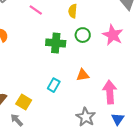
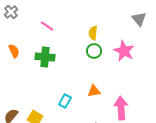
yellow semicircle: (73, 11) -> (93, 33), moved
green cross: (56, 43) -> (45, 57), moved

